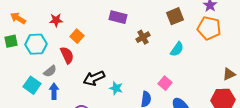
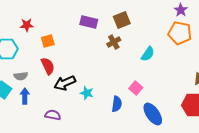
brown square: (175, 16) -> (122, 20), moved
orange square: (77, 36) -> (48, 41), turned 32
red semicircle: (67, 55) -> (48, 66), moved
gray semicircle: (50, 71) -> (21, 76), turned 32

